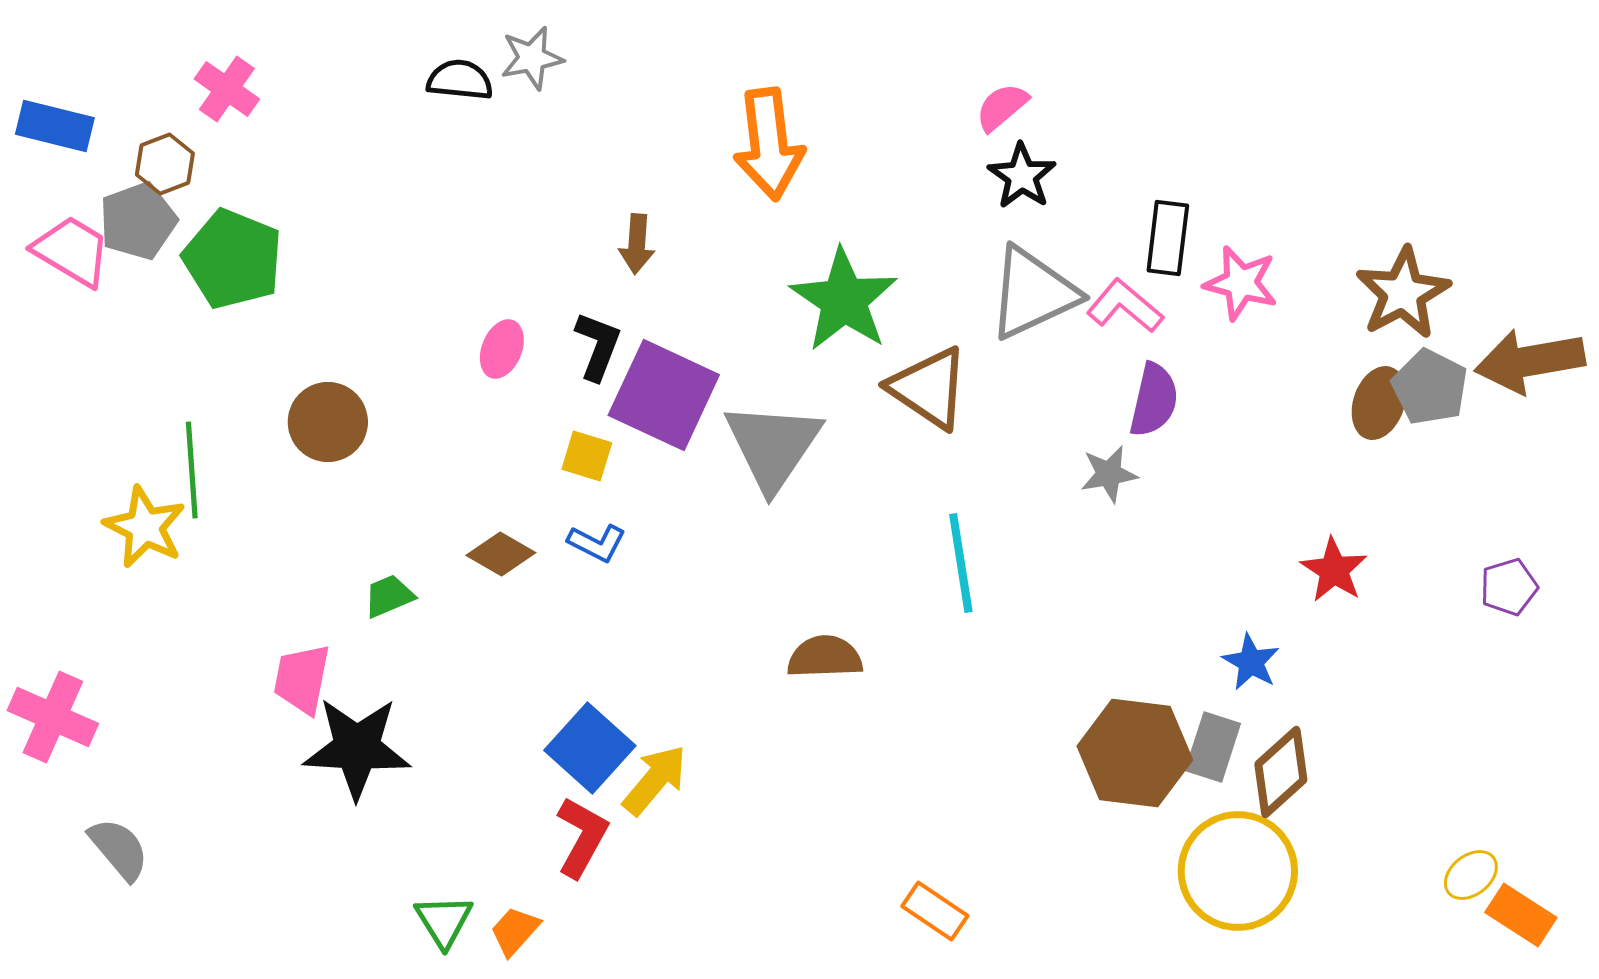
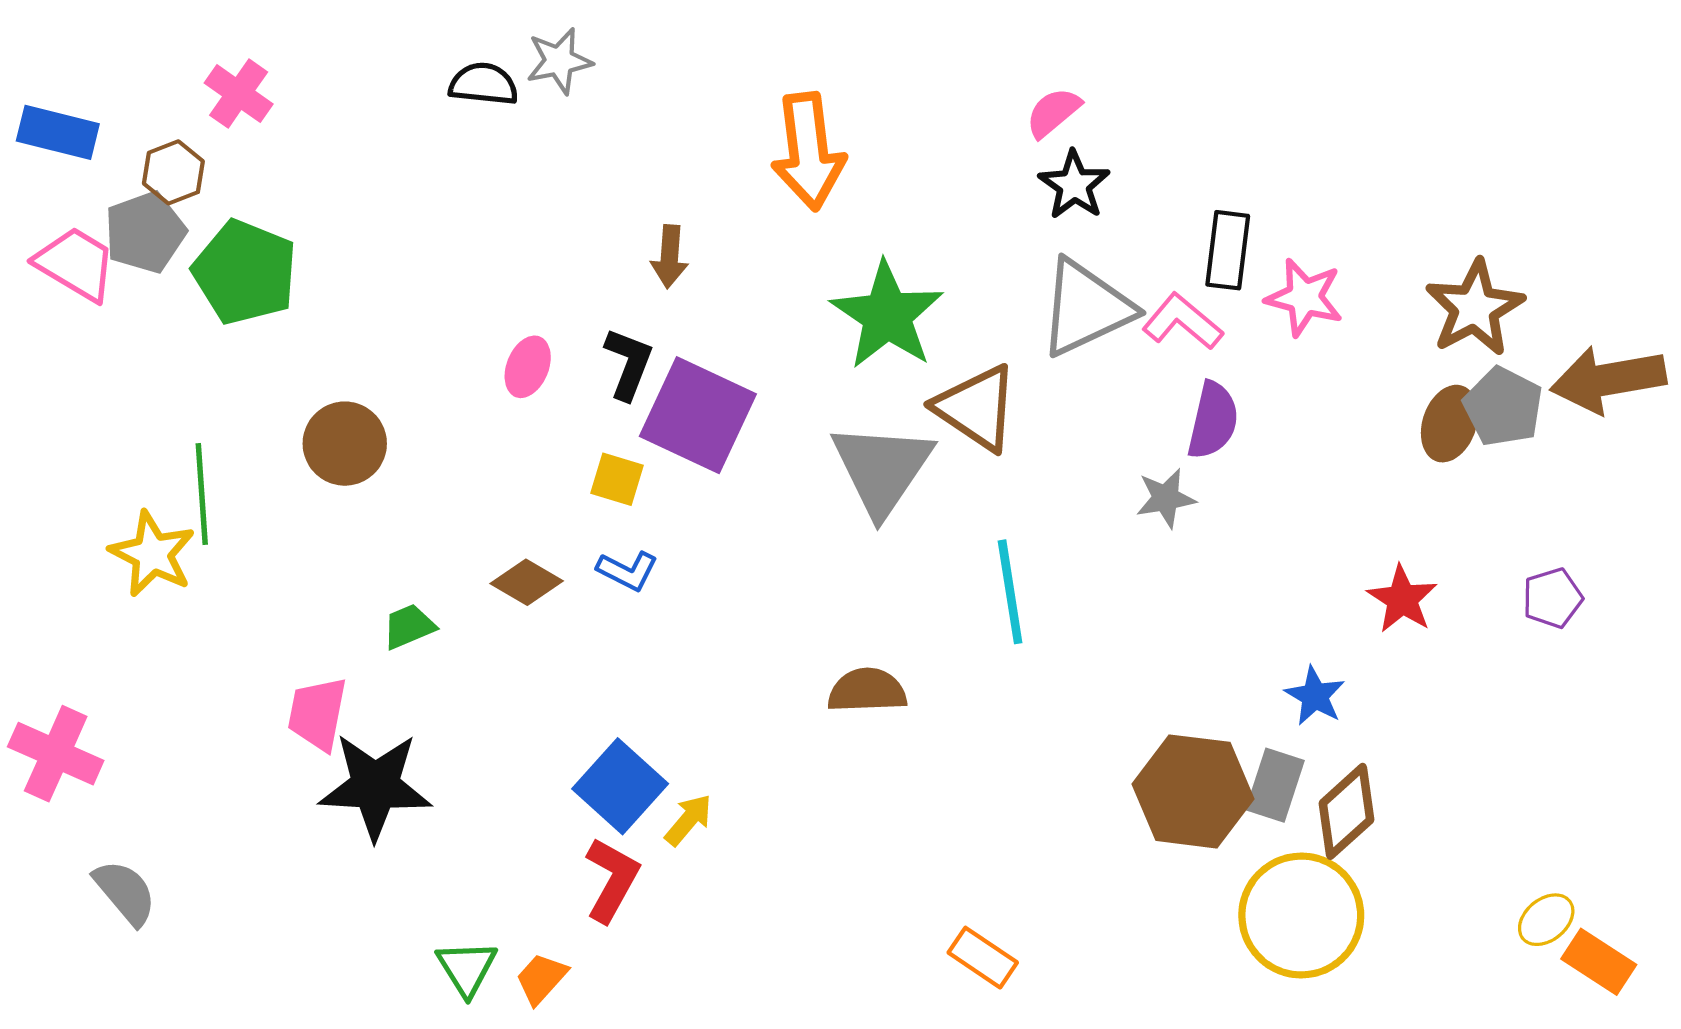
gray triangle: (773, 446) -> (882, 469), moved
purple pentagon: (1509, 587) -> (1552, 598), moved
yellow arrow: (655, 780) -> (688, 820), size x0.7

